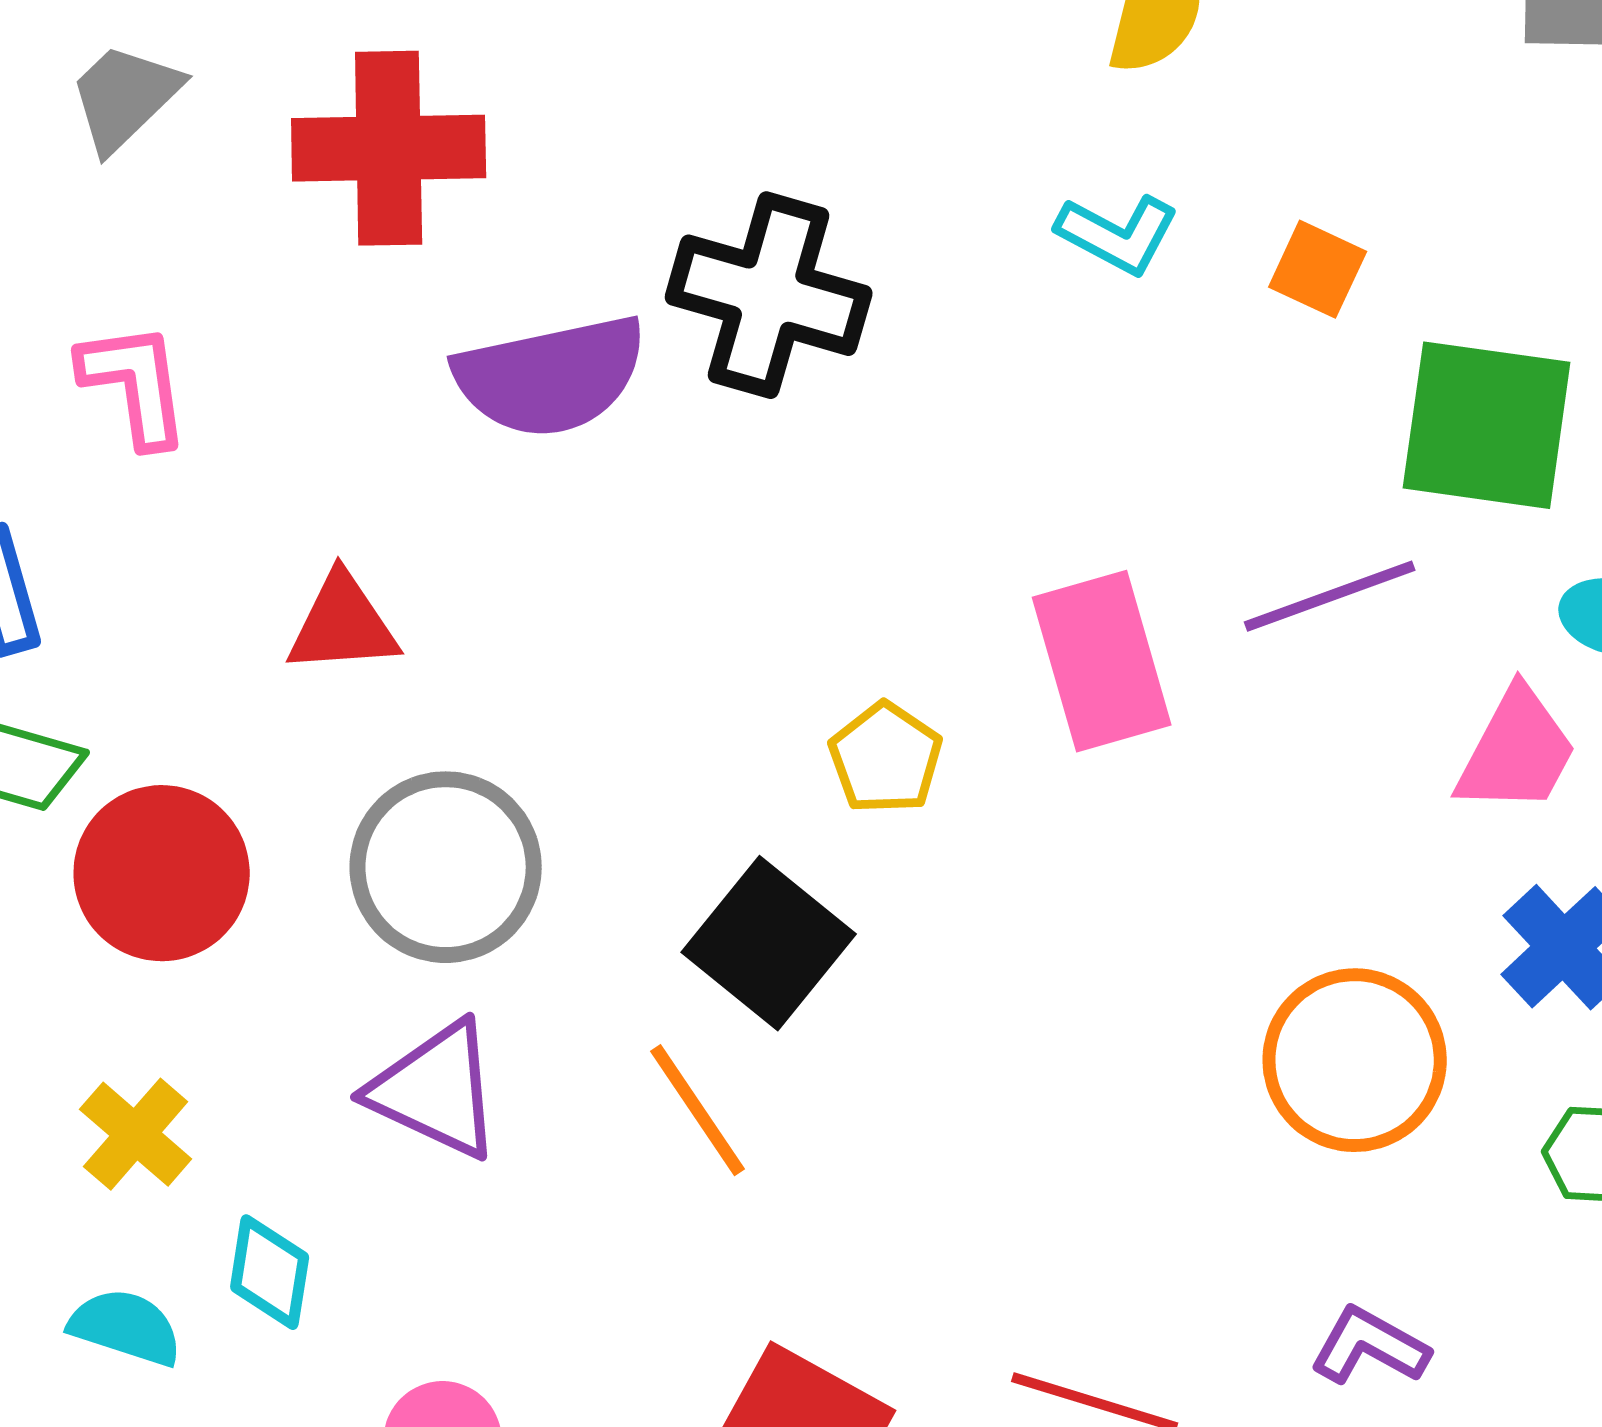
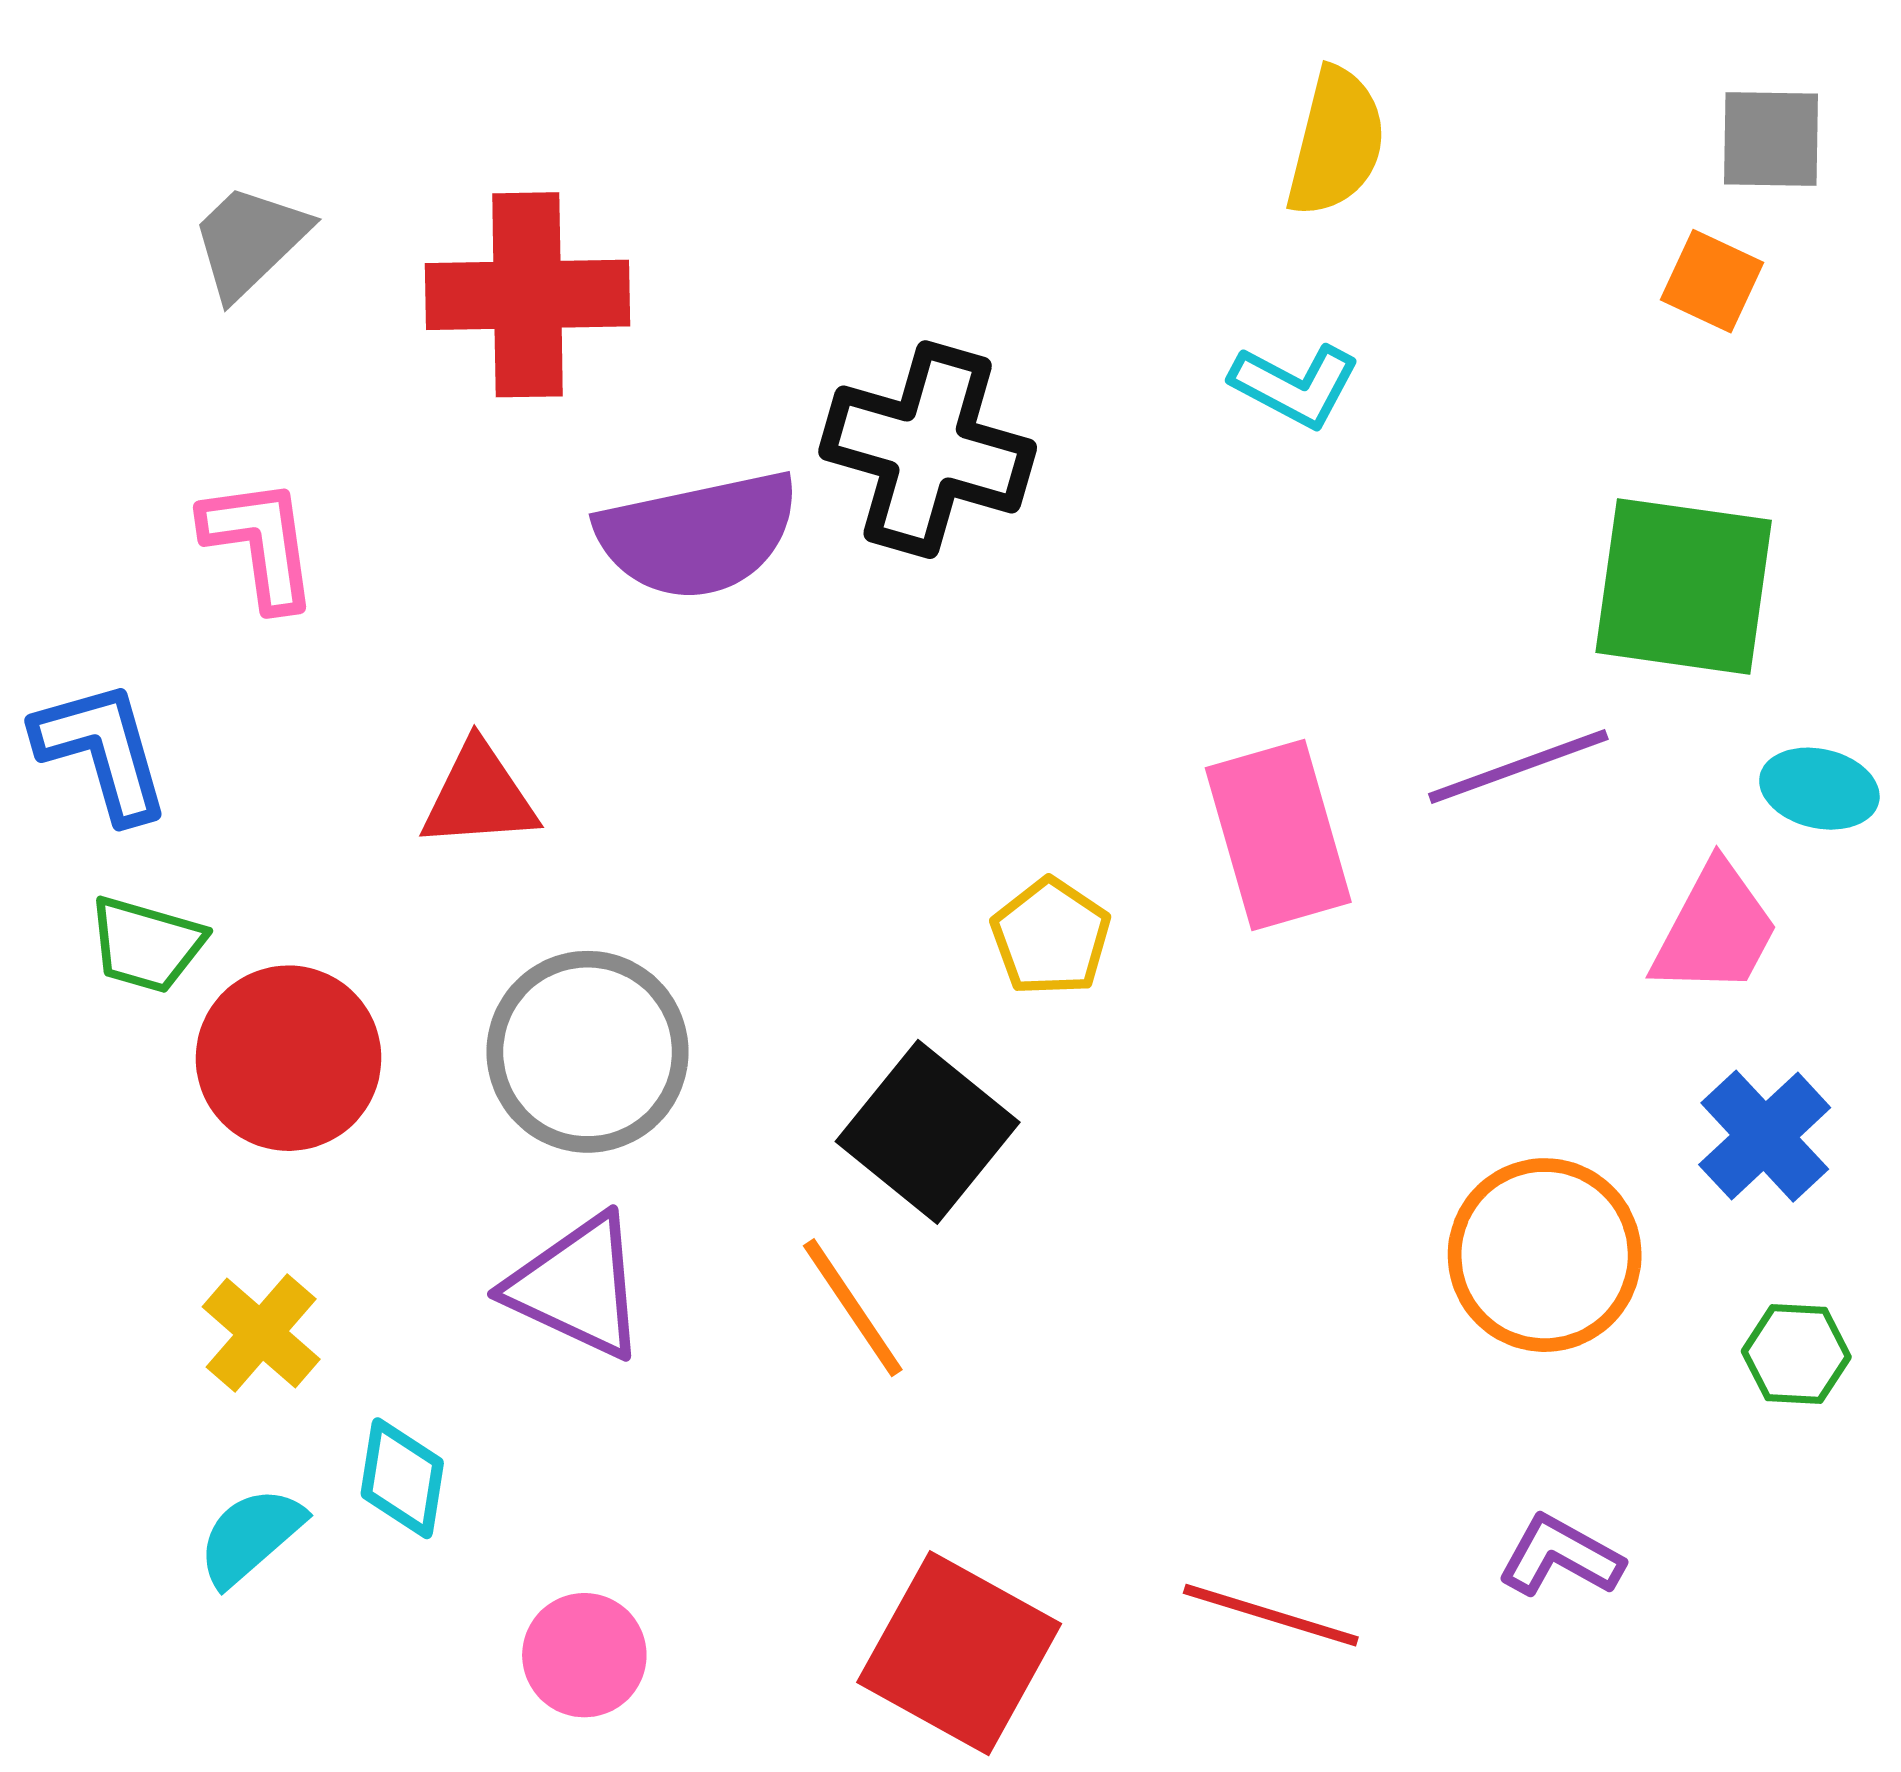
orange square: (1318, 269) -> (1712, 281), moved
cyan semicircle: (126, 1327) -> (251, 1536), turned -59

